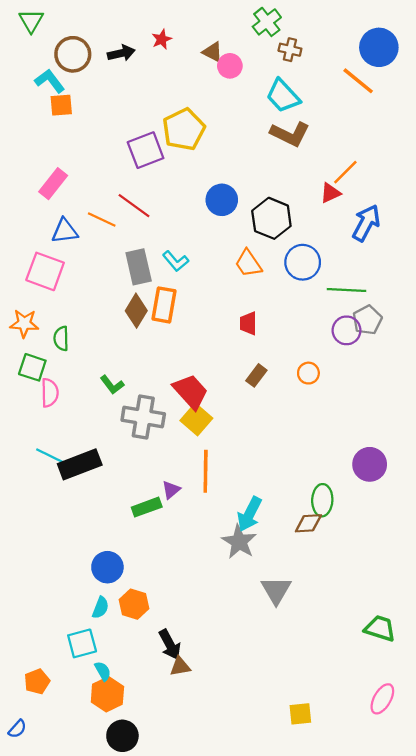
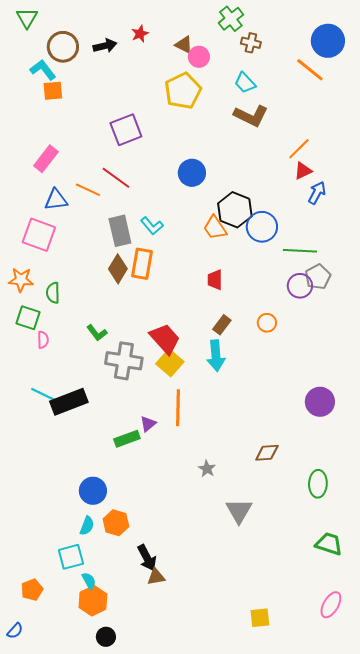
cyan trapezoid: (283, 96) -> (245, 83), size x0.7
yellow pentagon: (184, 129) -> (183, 91), moved
red triangle: (330, 193) -> (303, 171), moved
black hexagon: (271, 218) -> (235, 210), moved
blue arrow: (366, 223) -> (317, 193), size x0.7
pink semicircle: (50, 393) -> (43, 340), size x0.7
green ellipse: (322, 500) -> (318, 484), moved
cyan arrow: (250, 514) -> (216, 356), moved, turned -32
gray star: (239, 542) -> (207, 469), size x0.6
black circle: (122, 736) -> (106, 637), size x0.7

